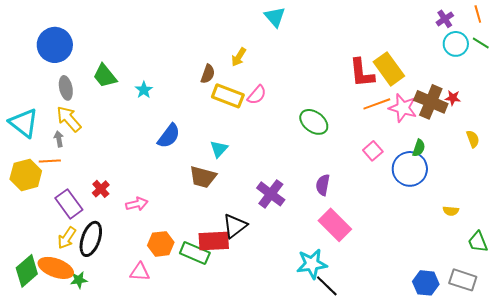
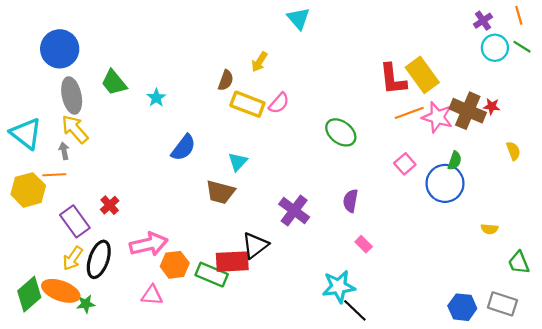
gray ellipse: (66, 88) -> (72, 96), size x1.4
pink arrow: (137, 204) -> (149, 244), moved, size x1.6
pink rectangle: (335, 225) -> (364, 244), size x0.5

